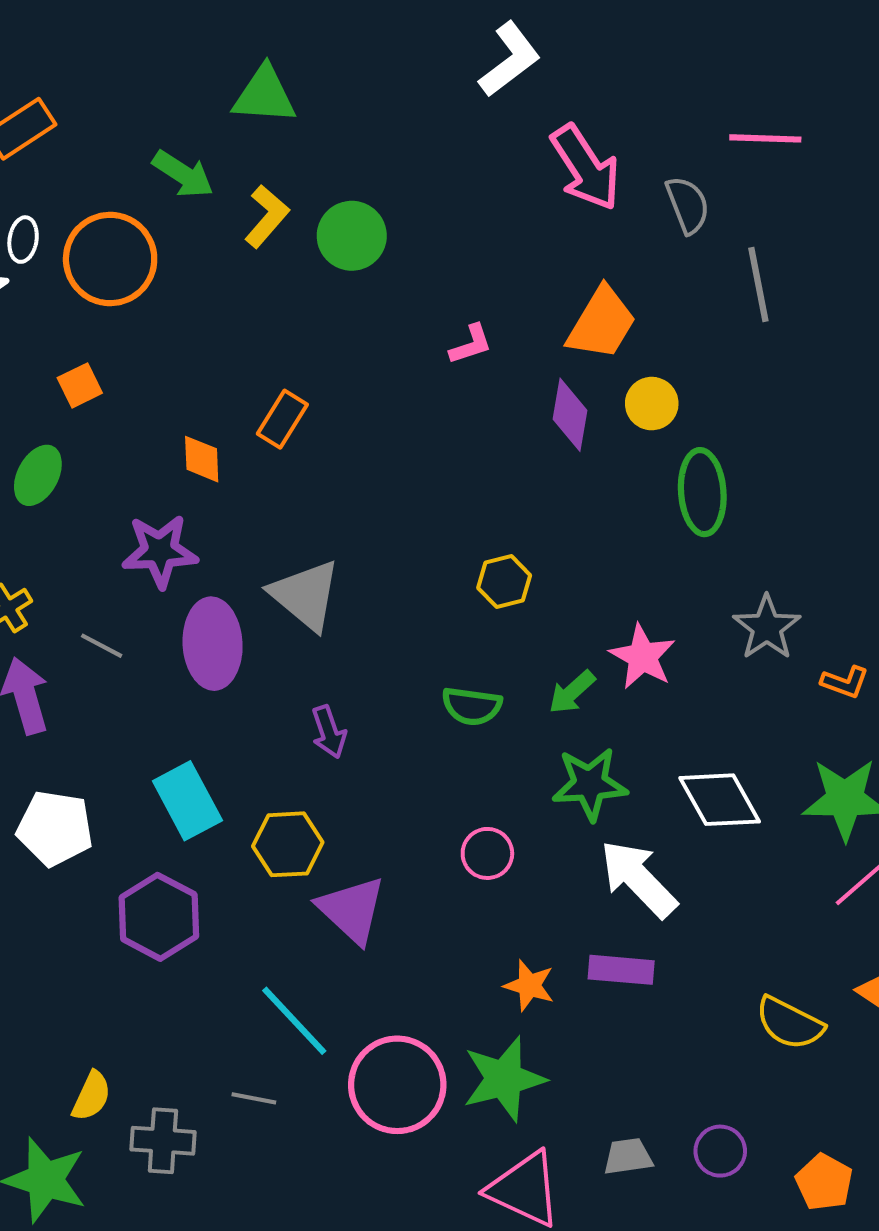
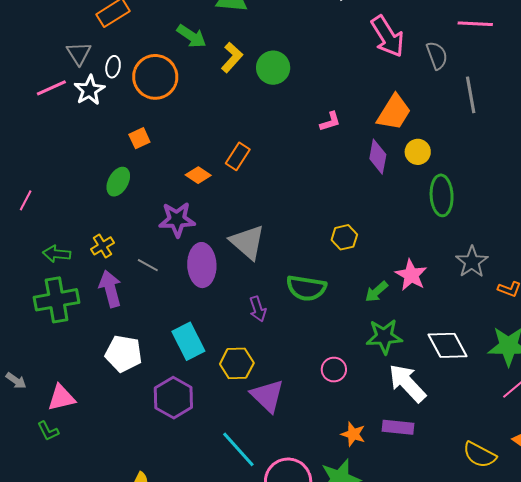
orange diamond: (202, 459) -> (198, 175), turned -55
green semicircle: (472, 706) -> (306, 288), moved, size x1.4

